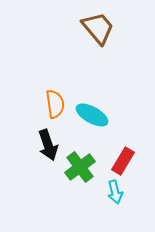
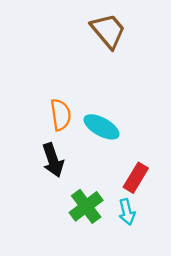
green cross: (80, 167) -> (86, 206), moved

